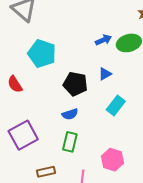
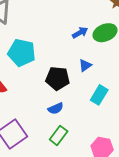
green rectangle: (70, 142) -> (59, 135), turned 30

